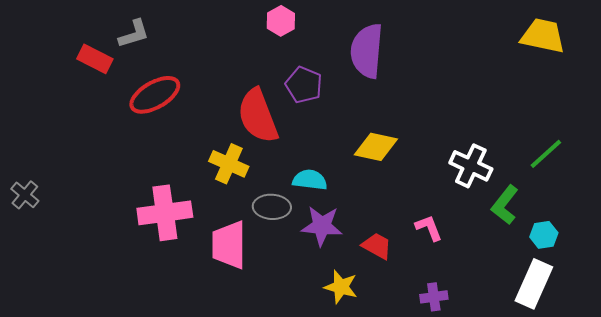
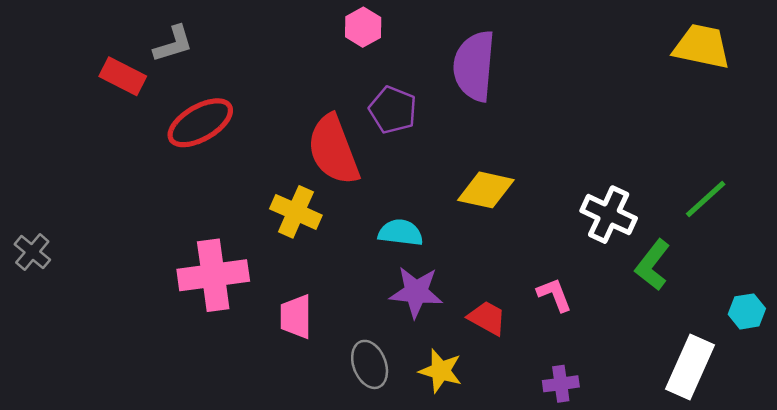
gray ellipse: (272, 207) -> (370, 364), moved, turned 66
cyan hexagon: (544, 235) -> (747, 311), moved
pink trapezoid: (229, 245) -> (296, 317), size x0.7

